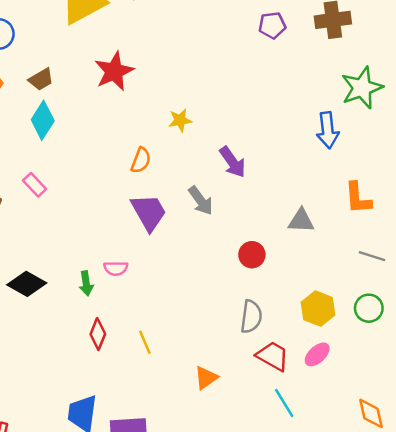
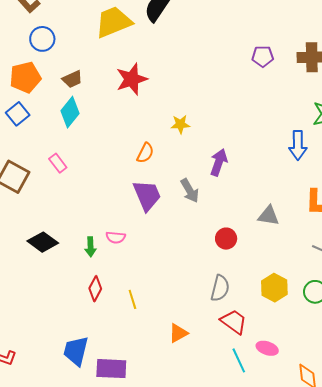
purple arrow: (233, 162) -> (219, 162), turned -132
pink ellipse: (317, 354) -> (267, 348), moved, turned 55

